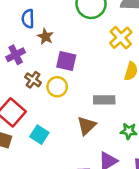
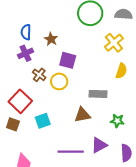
blue semicircle: (28, 19) -> (26, 32), moved
brown triangle: (87, 126) -> (82, 115), turned 30
cyan square: (39, 135) -> (43, 121), turned 35

